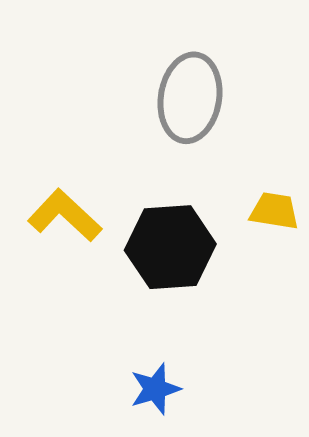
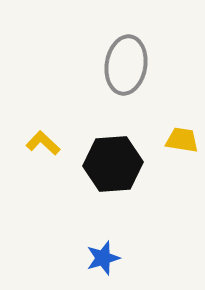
yellow L-shape: (65, 215) -> (43, 143), size x0.7

